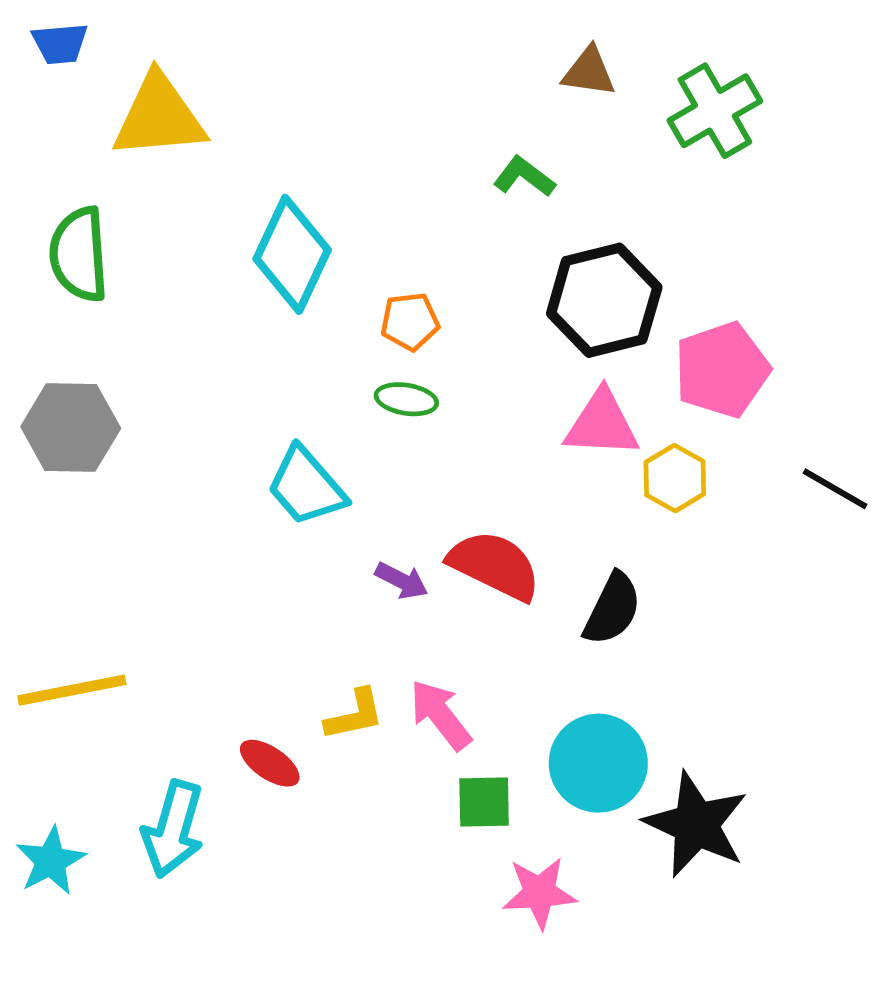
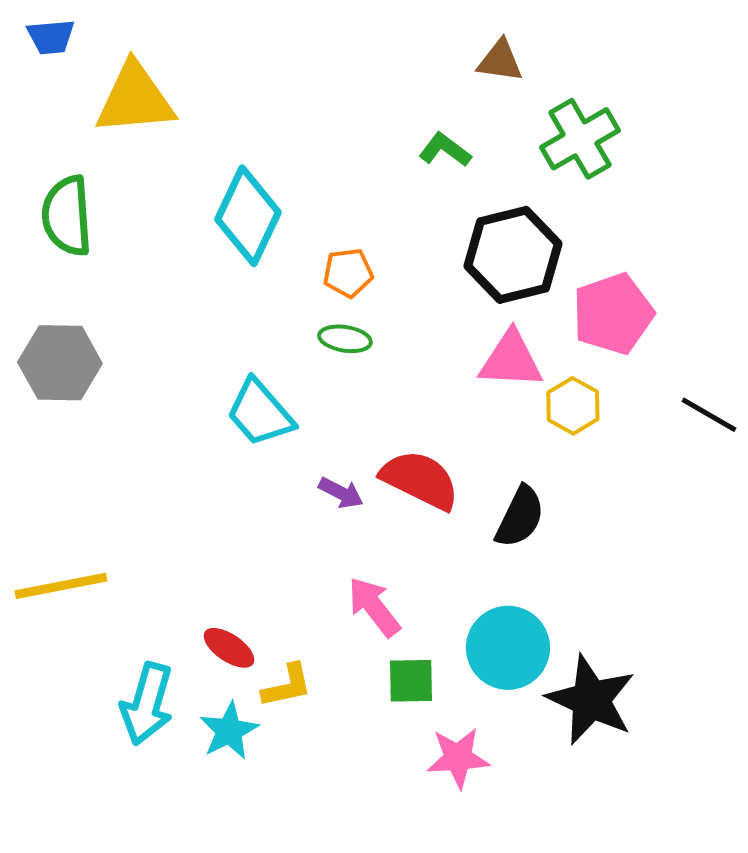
green cross: (715, 111) -> (580, 139), moved
yellow L-shape: (354, 715) -> (287, 686), moved
cyan star: (51, 861) -> (229, 731), moved

